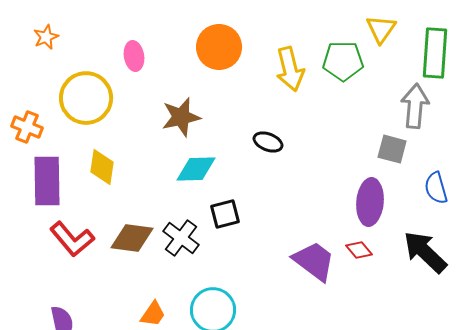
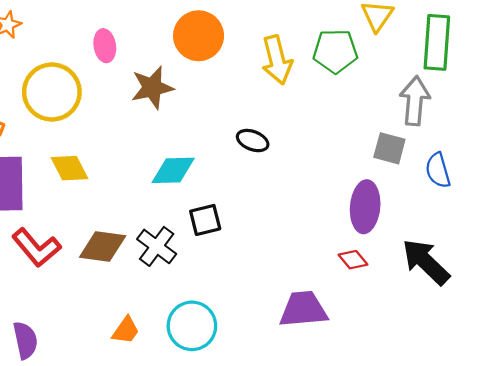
brown star: (181, 117) -> (152, 88), moved
yellow diamond: (102, 167) -> (69, 168), turned -36
blue semicircle: (436, 188) -> (438, 170), moved
purple trapezoid: (314, 261) -> (303, 309), moved, turned -42

